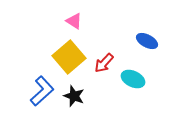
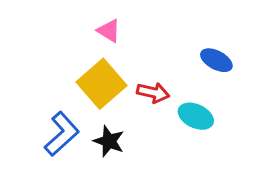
red arrow: (104, 63) -> (153, 93), turned -120

